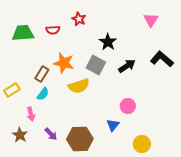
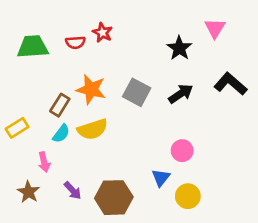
red star: (79, 19) -> (102, 33), moved
black star: (108, 42) -> (179, 48), moved
yellow semicircle: (79, 86) -> (93, 129), moved
yellow circle: (142, 144) -> (188, 196), moved

